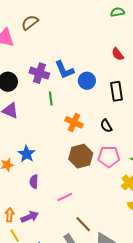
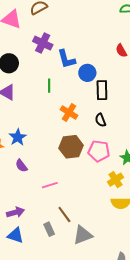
purple cross: (39, 73) -> (43, 43), moved
black rectangle: (116, 91) -> (102, 90), moved
purple semicircle: (34, 182) -> (21, 166), turned -48
purple arrow: (30, 217) -> (15, 212), moved

